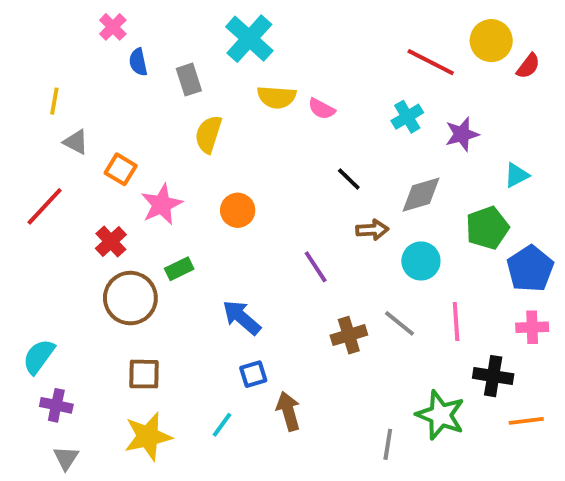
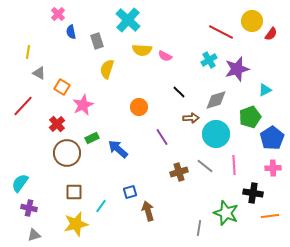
purple star: (462, 134) -> (237, 69), size x1.4
orange circle: (238, 210) -> (139, 107), moved
cyan circle: (421, 261) -> (216, 134), size x1.4
blue arrow: (242, 318) -> (118, 149), moved
cyan line: (222, 425) -> (101, 206), moved
gray triangle: (66, 458) -> (34, 235), turned 40

